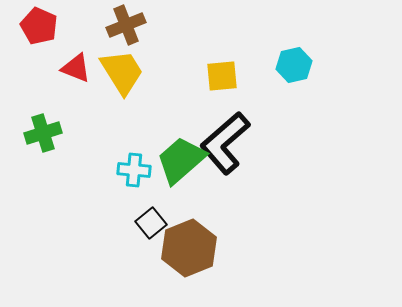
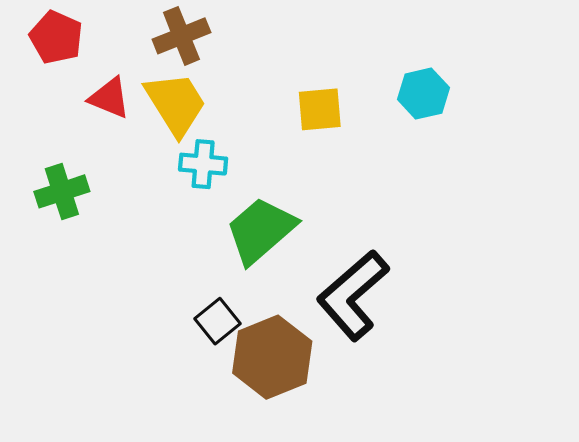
black L-shape: (225, 143) -> (353, 295), moved
cyan cross: (134, 170) -> (203, 164), moved

